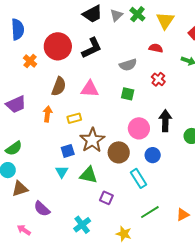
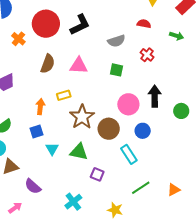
orange arrow: (47, 114) -> (40, 107), moved
blue square: (68, 151) -> (37, 131), moved
pink arrow: (24, 230) -> (15, 208), turned 112

